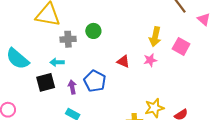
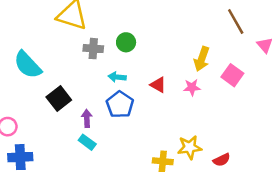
cyan arrow: (57, 62) -> (117, 77), moved
black square: (46, 82) -> (59, 99), turned -30
purple arrow: (72, 87) -> (87, 118), moved

